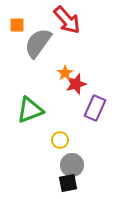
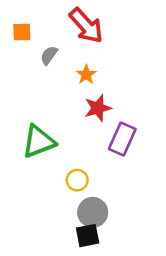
gray semicircle: (38, 43) -> (49, 55), size x0.5
orange star: (65, 73) -> (86, 75), moved

